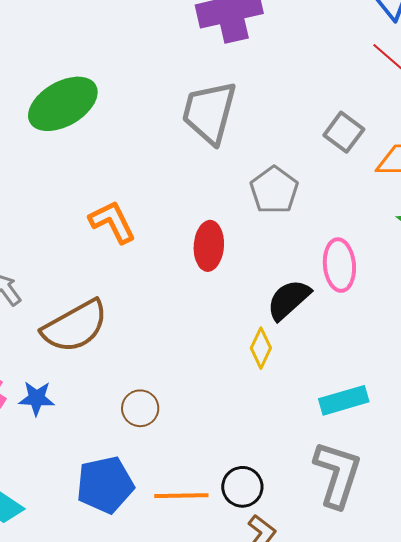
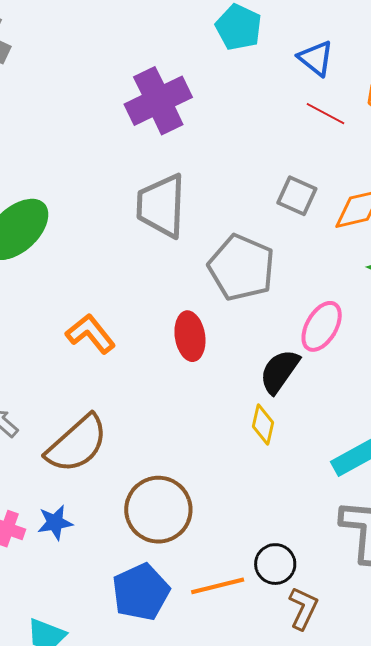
gray pentagon: (274, 190) -> (242, 268), size x1.4
pink ellipse: (339, 265) -> (322, 326), turned 48
brown circle: (140, 408) -> (158, 510), size x1.8

